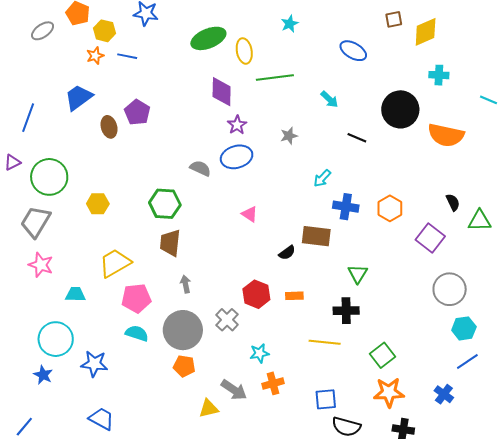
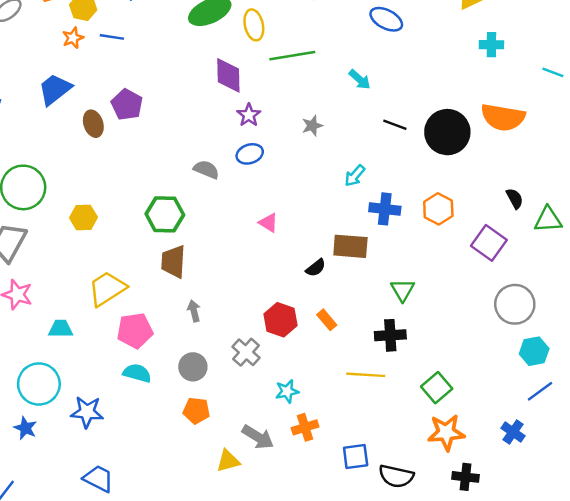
black circle: (400, 109) -> (447, 132), moved
blue ellipse: (237, 157) -> (250, 154), size x0.7
orange rectangle: (294, 296) -> (327, 320), turned 54
gray circle: (183, 330) -> (193, 367), size x0.6
blue square: (326, 399) -> (356, 456), moved

